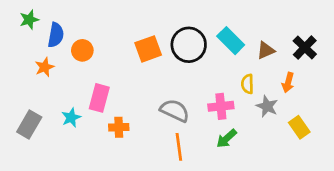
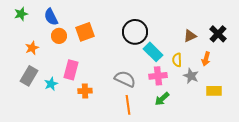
blue semicircle: (56, 35) -> (51, 17), moved, turned 144
cyan rectangle: (231, 41) -> (153, 52), moved
orange square: (148, 49) -> (85, 32), moved
gray rectangle: (29, 125) -> (29, 76), moved
yellow rectangle: (299, 127) -> (214, 91), turned -56

